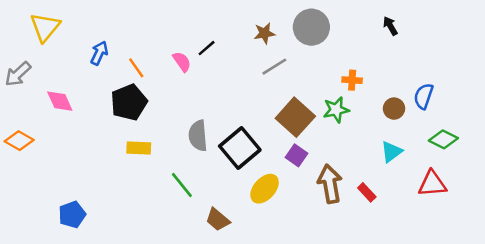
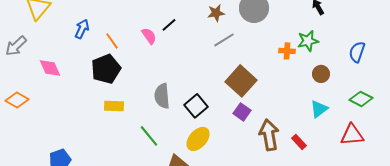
blue semicircle: (424, 96) -> (357, 52), moved
green star: (336, 110) -> (308, 41), moved
black square: (240, 148) -> (196, 106), size x0.7
yellow ellipse: (265, 189) -> (198, 139), moved

